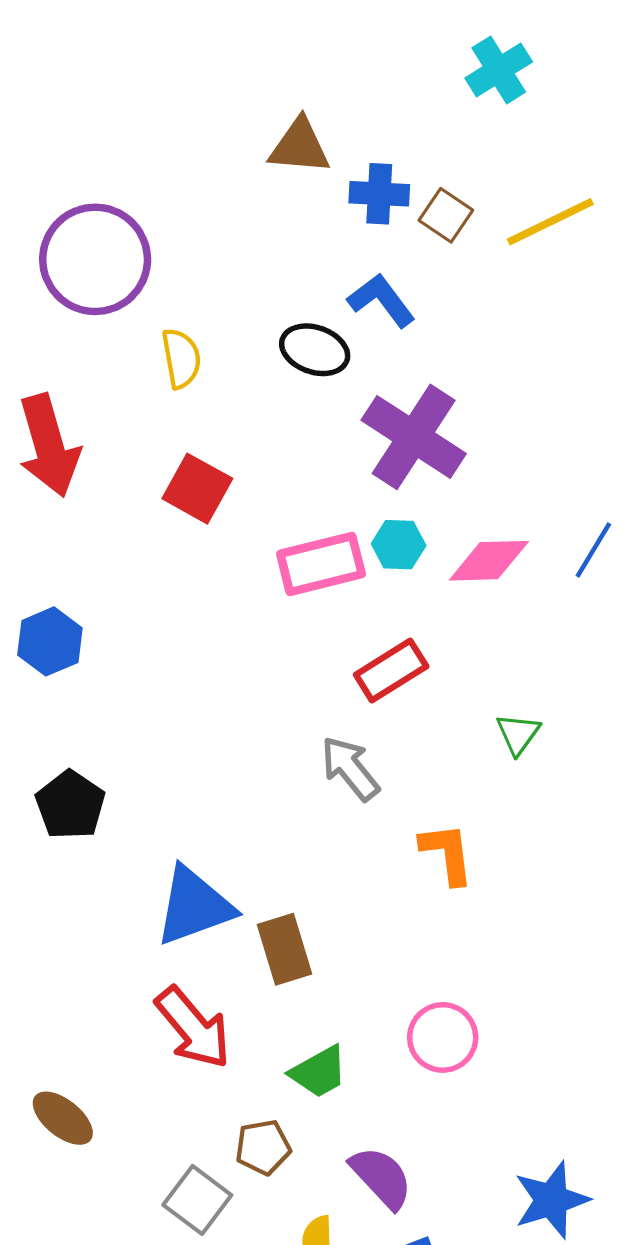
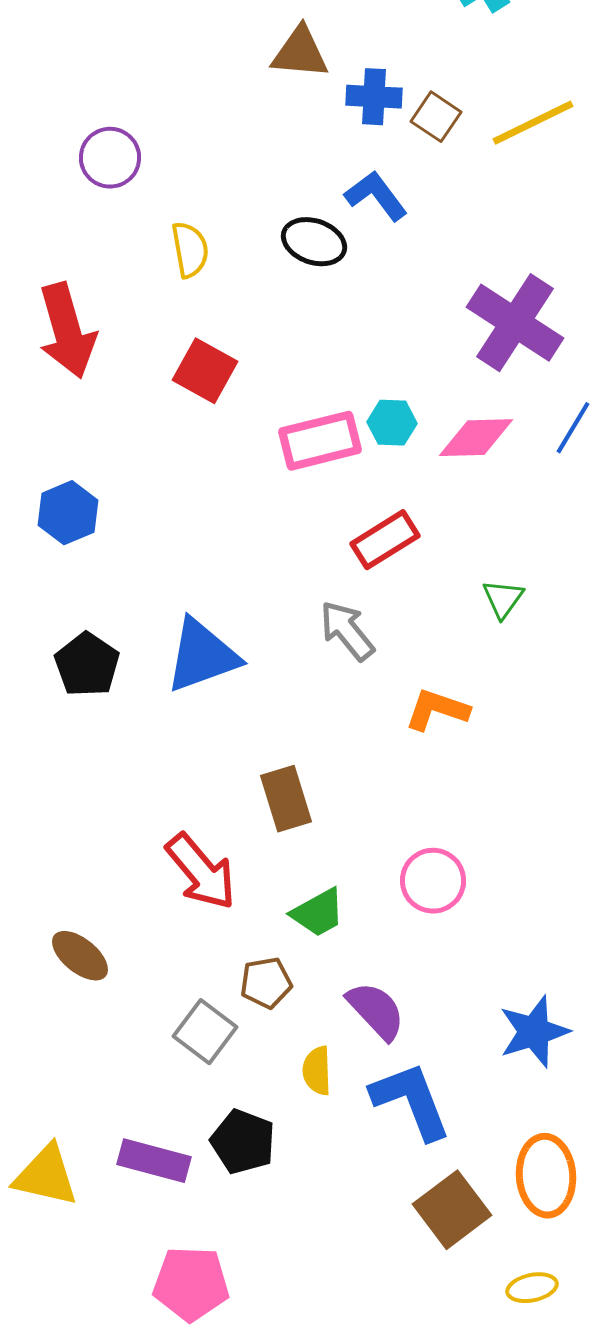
purple circle: (95, 259) -> (110, 158), size x0.6
purple cross: (414, 437) -> (515, 323), moved
orange L-shape: (447, 853) -> (437, 710), turned -64
blue triangle: (194, 906) -> (202, 656), moved

